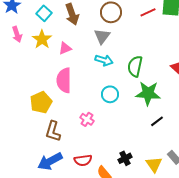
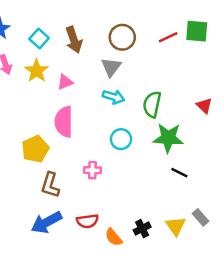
pink cross: (87, 119) -> (92, 170), turned -32
black line: (157, 121) -> (179, 173), turned 64
black cross: (125, 158) -> (142, 229), moved

